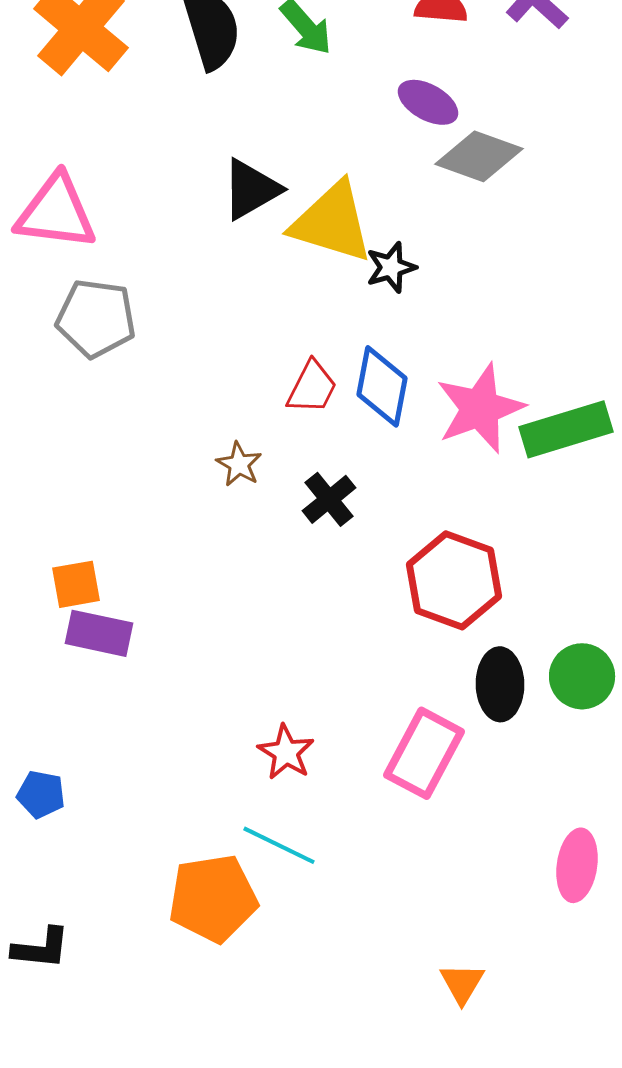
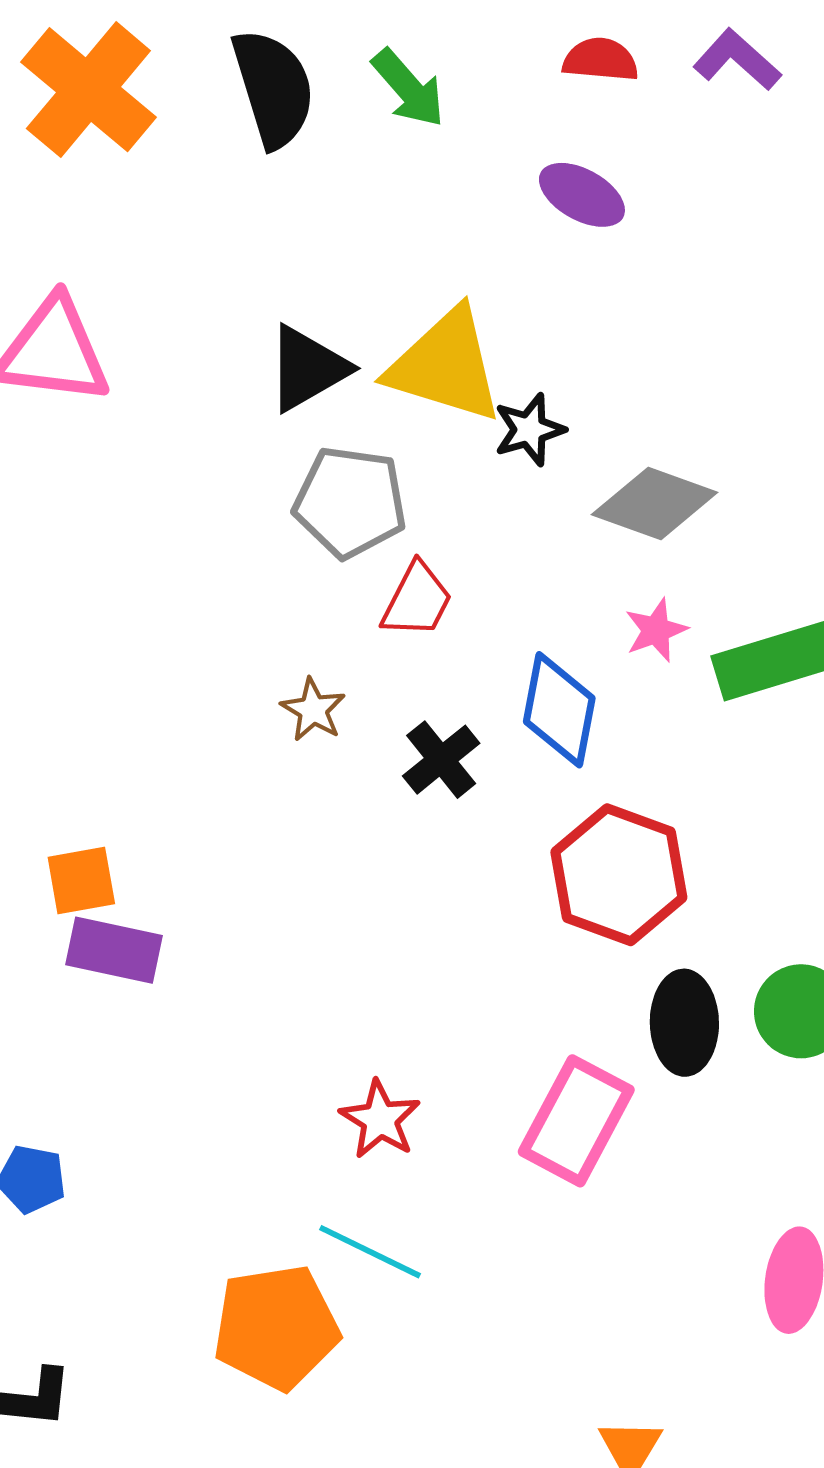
gray diamond: (479, 156) -> (655, 504), moved
black triangle: (251, 189) -> (307, 368), moved
gray pentagon: (96, 318) -> (350, 502), moved
blue diamond: (382, 386) -> (559, 710), moved
pink star: (480, 408) -> (656, 630), size x0.5

